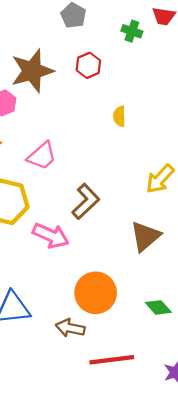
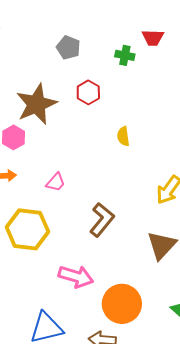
pink trapezoid: (42, 156) -> (56, 182), size x0.7
pink arrow: (51, 236) -> (76, 277), moved

